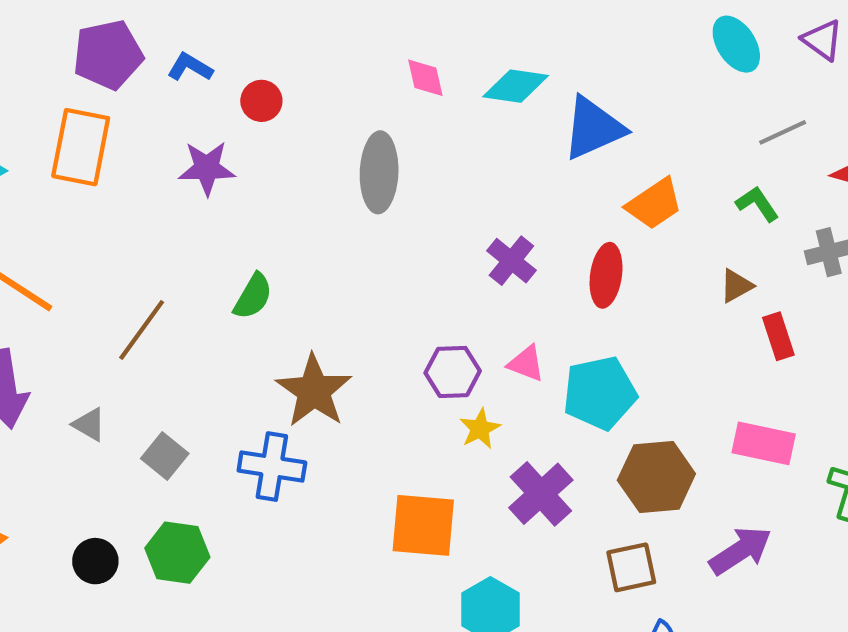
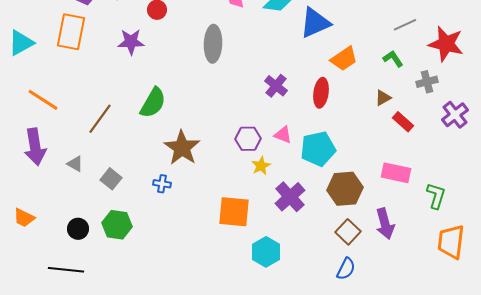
green semicircle: (253, 296) -> (153, 103), size x1.4
red rectangle: (778, 336) -> (403, 122), turned -30
blue cross: (272, 467) -> (162, 184), size x0.6
purple arrow: (741, 551) -> (385, 224), turned 108
brown square: (631, 567) -> (348, 232), moved, turned -35

